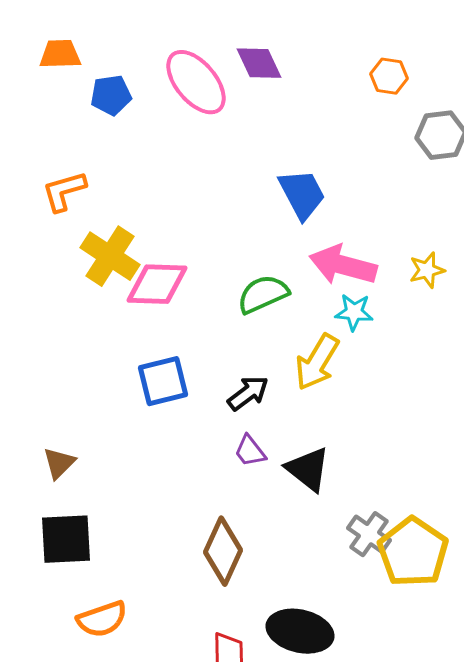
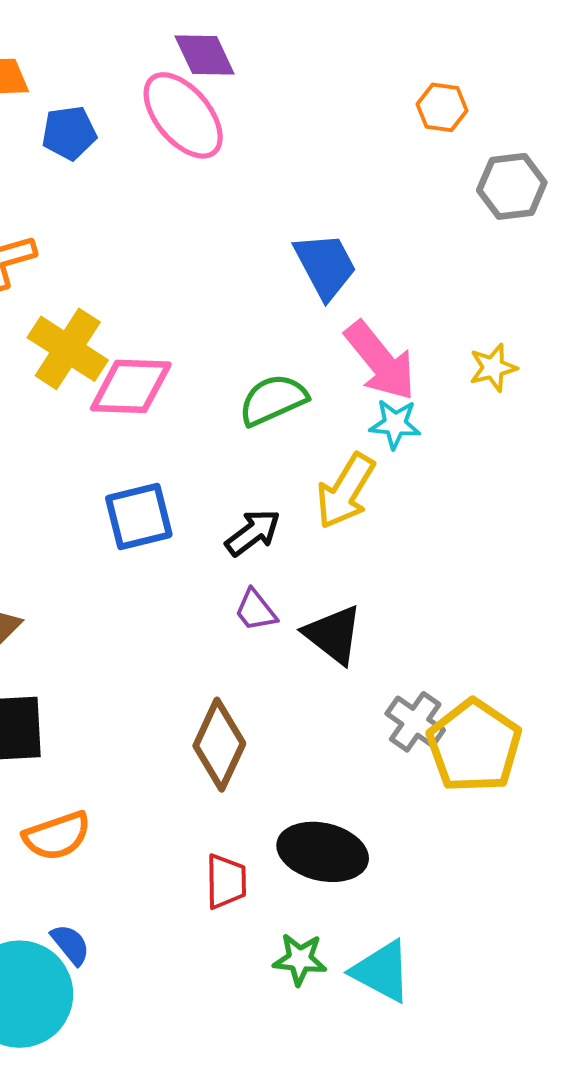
purple diamond: (259, 63) -> (205, 55), moved
pink arrow: (343, 265) -> (380, 361), turned -144

